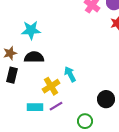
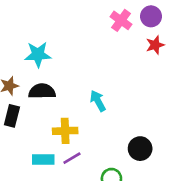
cyan arrow: (70, 74) -> (98, 101), moved
yellow cross: (51, 86) -> (65, 131), turned 30

